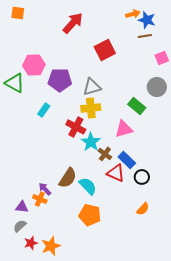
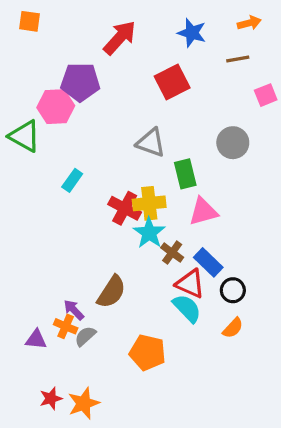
orange arrow: (133, 14) -> (249, 23), moved
blue star: (147, 20) -> (192, 33), moved
purple pentagon: (60, 80) -> (80, 82), moved
gray triangle: (92, 87) -> (151, 143), turned 36
gray circle: (157, 87) -> (233, 143), moved
green rectangle: (137, 106) -> (185, 174), moved, turned 36
yellow cross: (91, 108) -> (149, 203), moved
cyan semicircle: (88, 186) -> (187, 308), moved
orange semicircle: (143, 209) -> (233, 328), moved
gray semicircle: (20, 226) -> (85, 336), moved

